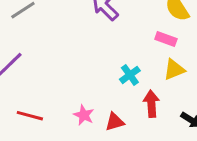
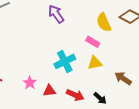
cyan cross: (130, 75) -> (65, 61), size x1.5
red arrow: (151, 104) -> (75, 95), moved, turned 108

